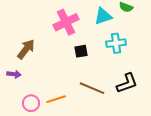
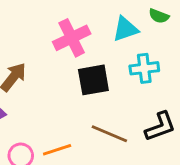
black square: (81, 51) -> (93, 80), size x1.6

